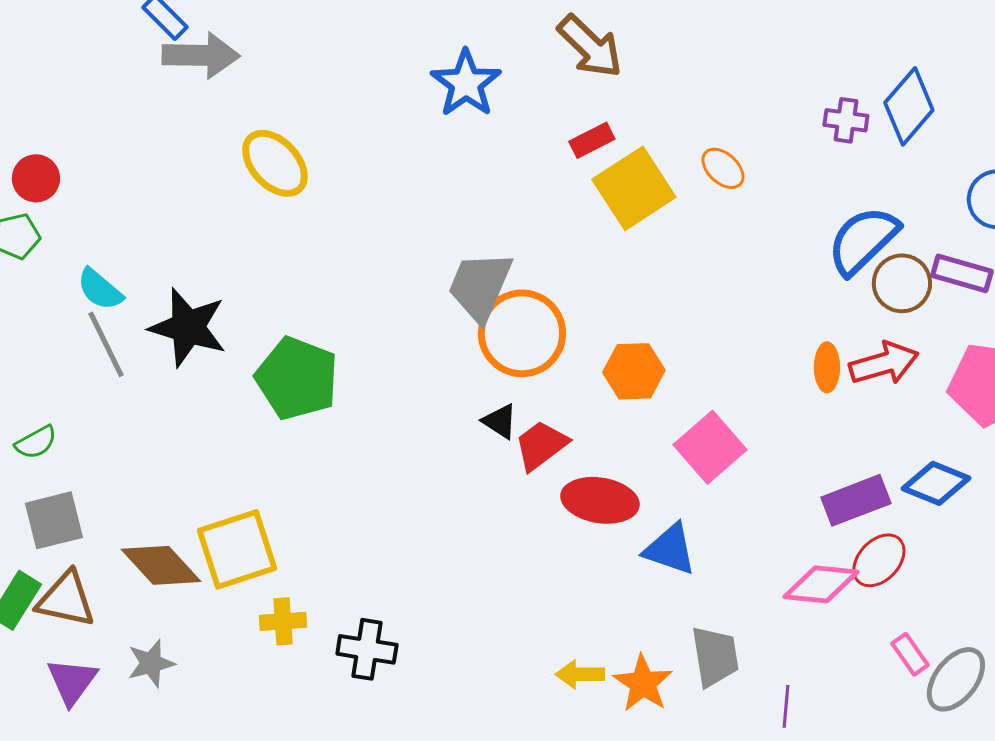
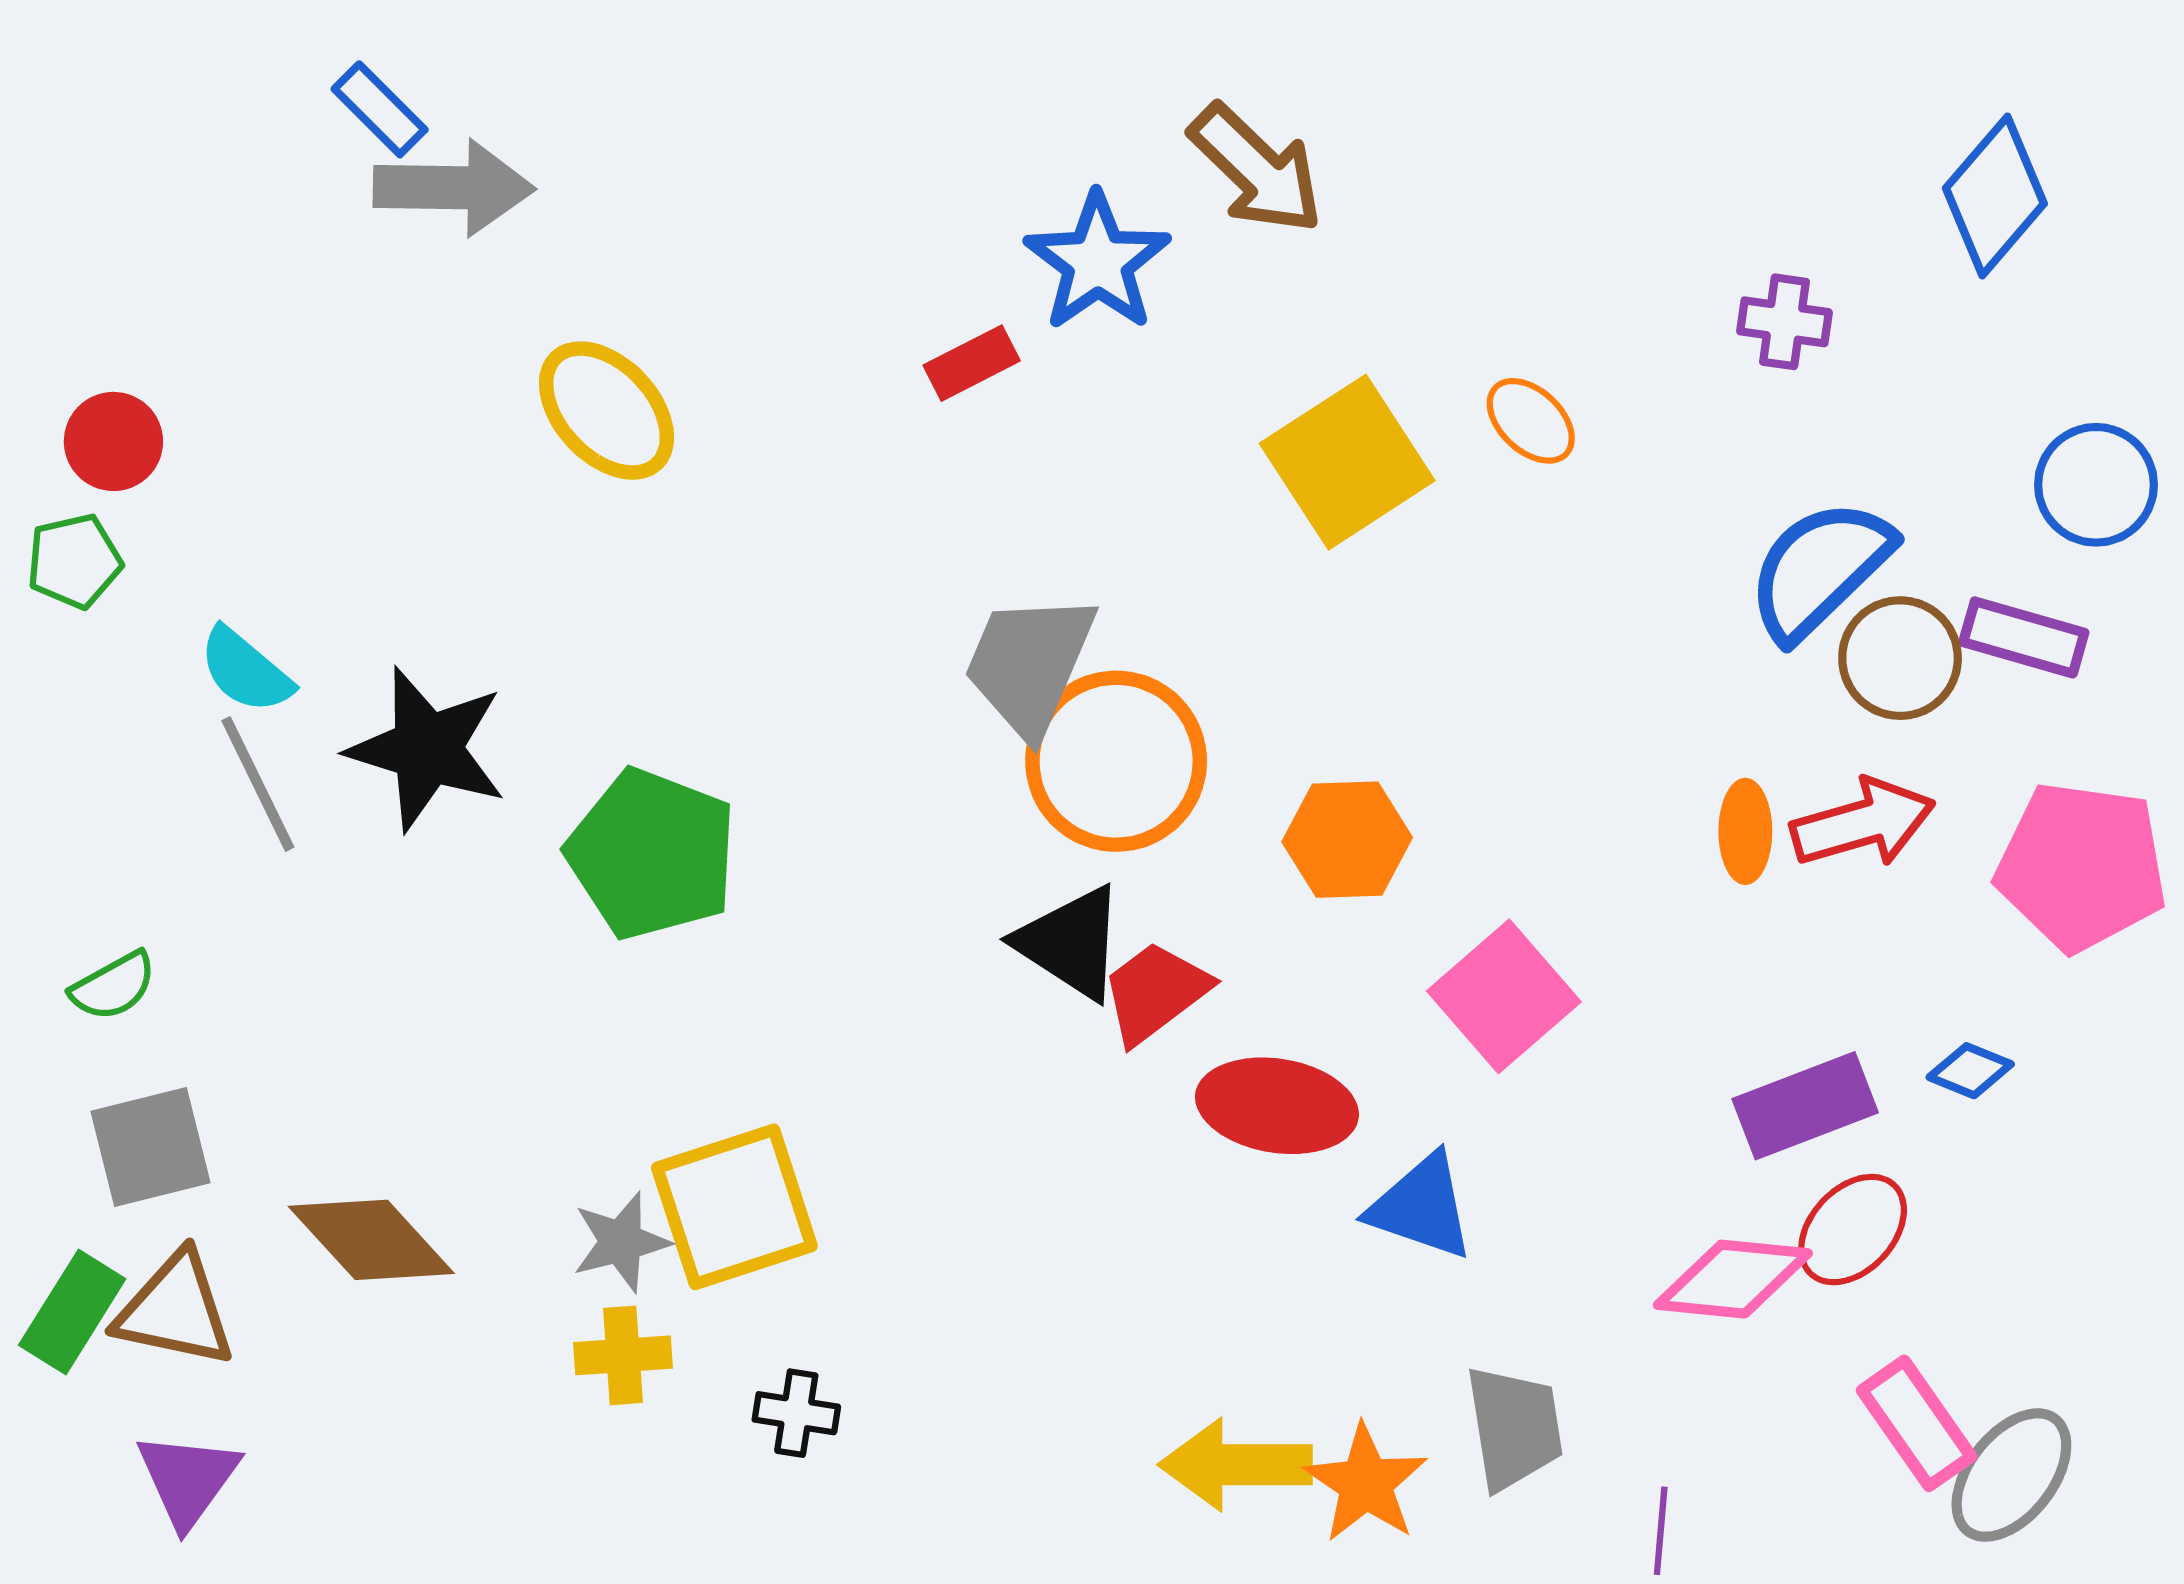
blue star: (466, 83) -> (1098, 262), moved
blue diamond: (909, 106) -> (1995, 196), moved
red rectangle: (592, 140) -> (972, 363), moved
black triangle: (500, 421) -> (1071, 943), size x1.6
blue diamond: (936, 483) -> (1970, 1071), size x0.6
yellow square: (237, 549) -> (734, 1207), moved
black cross: (367, 649) -> (796, 1413), size x0.7
pink rectangle: (910, 654) -> (1917, 1423), size x1.5
gray star: (151, 663) -> (621, 1242), moved
yellow arrow: (580, 674) -> (1236, 1465), size x1.5

